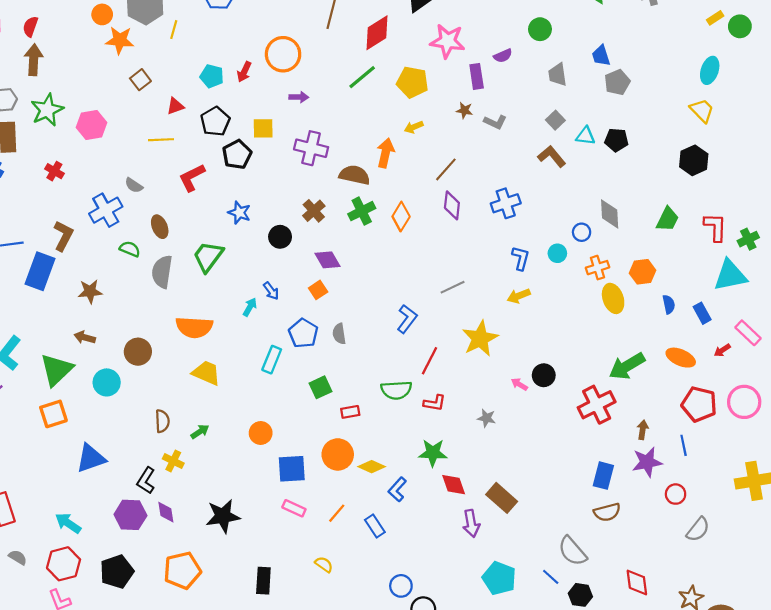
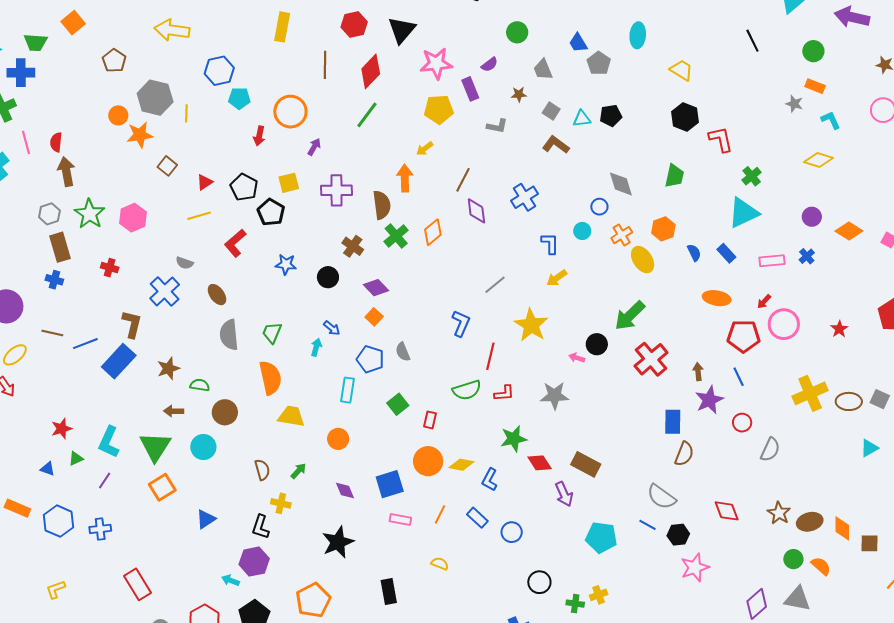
cyan ellipse: (710, 70) -> (638, 35), moved
cyan pentagon: (212, 76) -> (239, 98), moved
yellow pentagon: (412, 82) -> (439, 109), moved
purple arrow: (299, 97) -> (314, 147), turned -48
brown star: (464, 110) -> (519, 94), moved
brown semicircle: (355, 175) -> (382, 205), turned 84
orange diamond: (401, 217) -> (433, 232), turned 32
red L-shape: (715, 227) -> (721, 139), moved
green semicircle: (130, 249) -> (200, 385), moved
green trapezoid: (208, 256) -> (272, 333), moved, size x0.7
blue rectangle: (40, 271) -> (119, 361), turned 36
orange semicircle: (194, 327) -> (270, 378), turned -92
pink rectangle: (748, 333) -> (772, 261), turned -35
red arrow: (722, 350) -> (764, 302), moved
green arrow: (627, 366) -> (630, 316), moved
red rectangle: (350, 412) -> (430, 420), turned -54
gray star: (486, 418) -> (555, 396), size x1.6
orange circle: (261, 433) -> (338, 439), moved
blue triangle: (91, 458) -> (206, 519), size x0.7
purple diamond: (166, 512) -> (345, 491), moved
brown semicircle: (607, 512) -> (684, 454), turned -40
cyan arrow: (68, 523) -> (230, 580), moved, size x0.7
blue circle: (401, 586) -> (512, 532), moved

